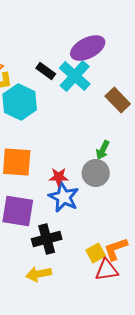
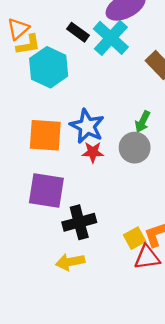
blue star: (64, 197) -> (87, 126), moved

